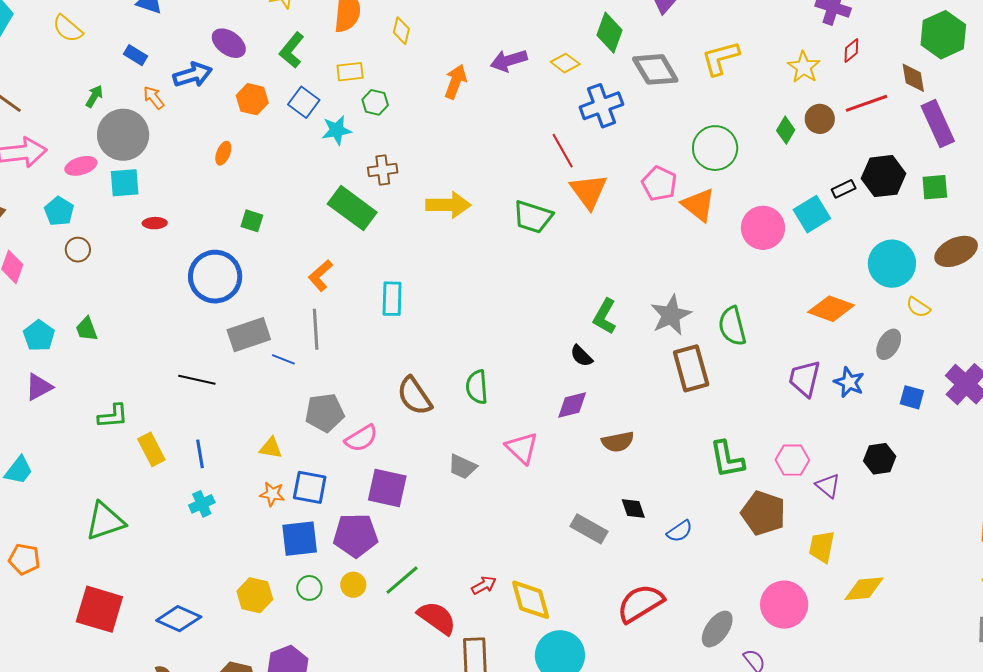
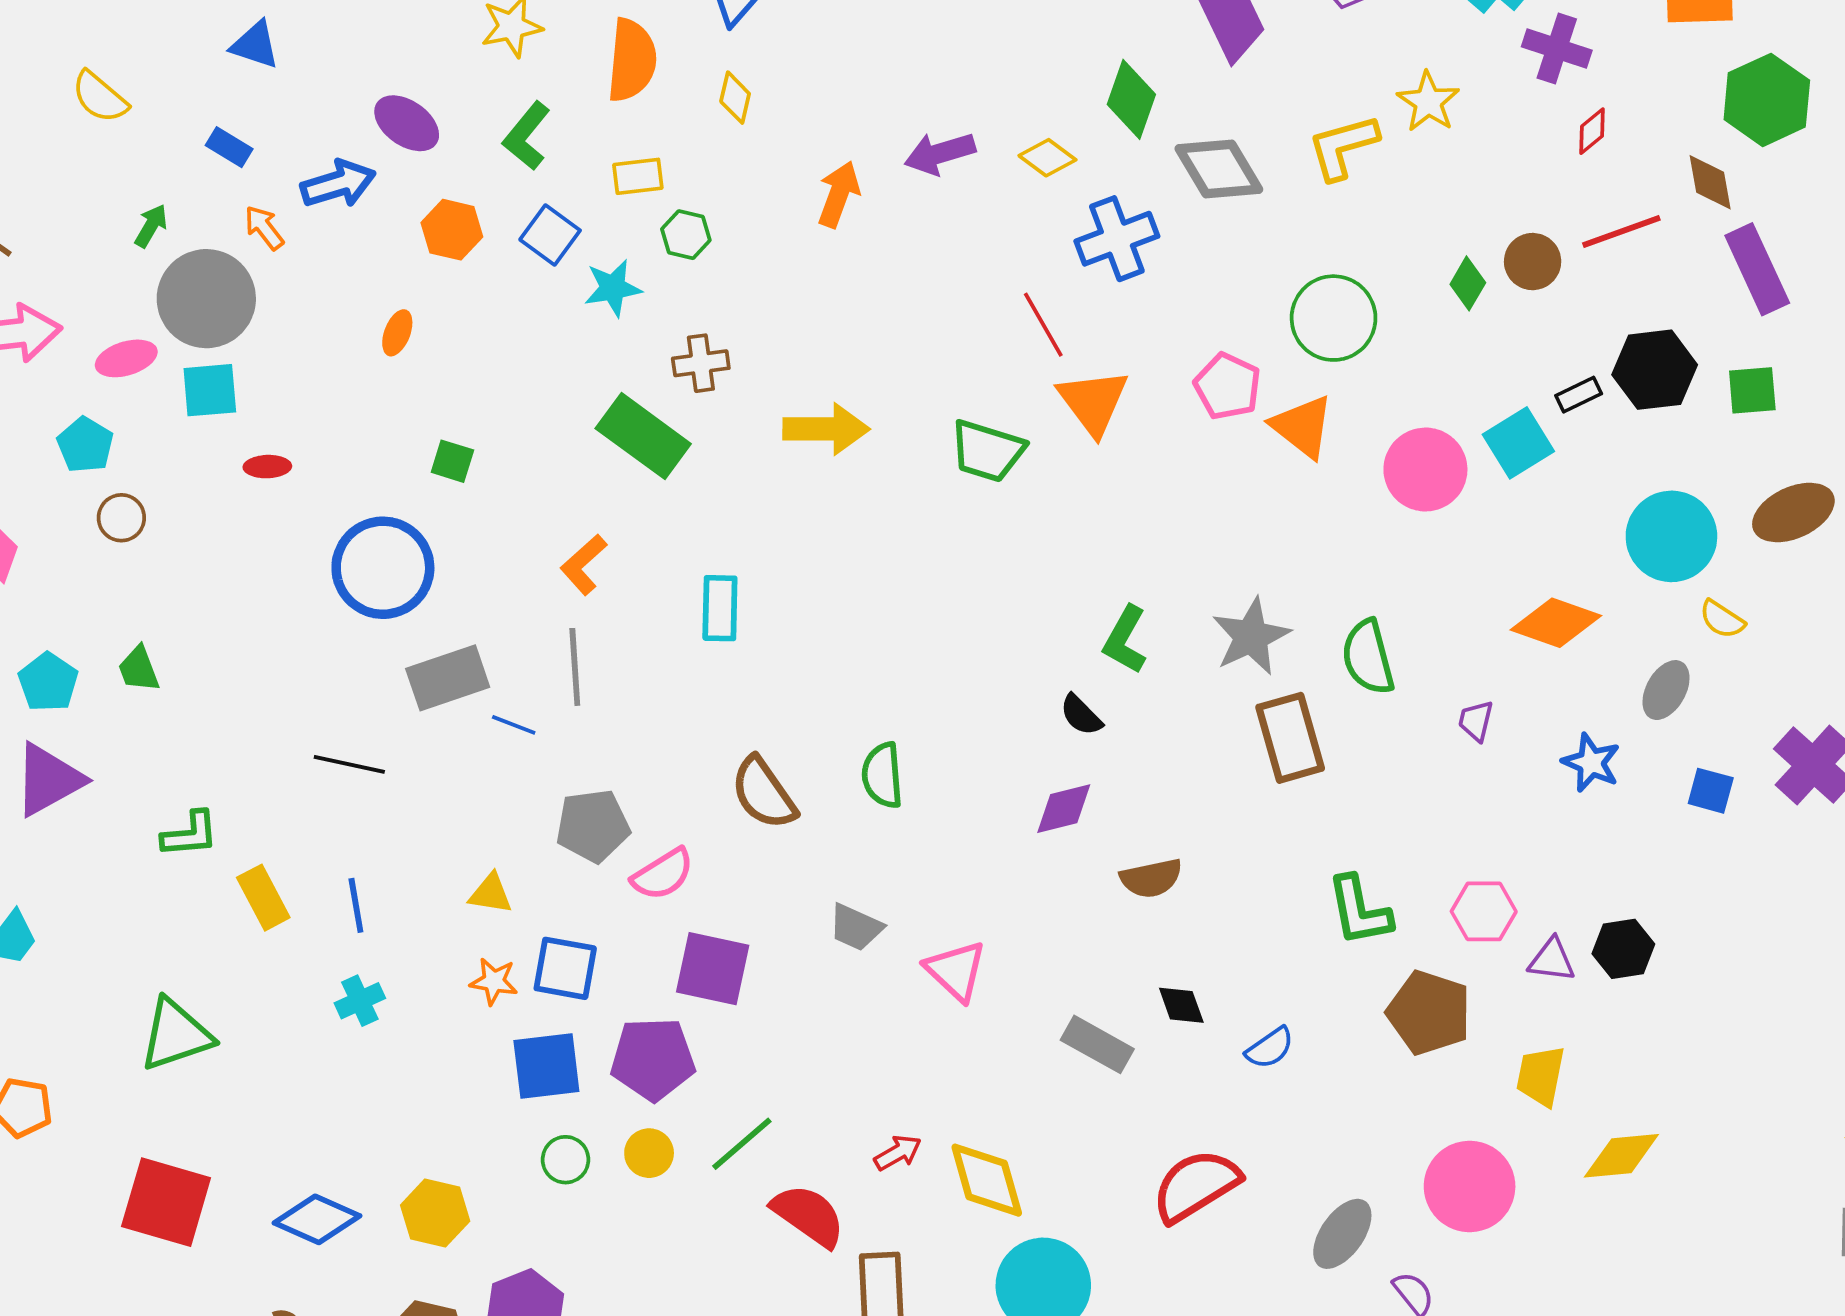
yellow star: (804, 67) -> (1428, 102), moved
purple trapezoid: (805, 379) -> (1476, 721), moved, size x0.6
purple triangle: (39, 387) -> (48, 780), size x1.4
pink triangle: (522, 448) -> (956, 971), moved
black hexagon: (880, 459) -> (1623, 949), moved
purple triangle: (828, 486) -> (1552, 960), turned -32
yellow hexagon: (255, 595) -> (435, 1213), moved

